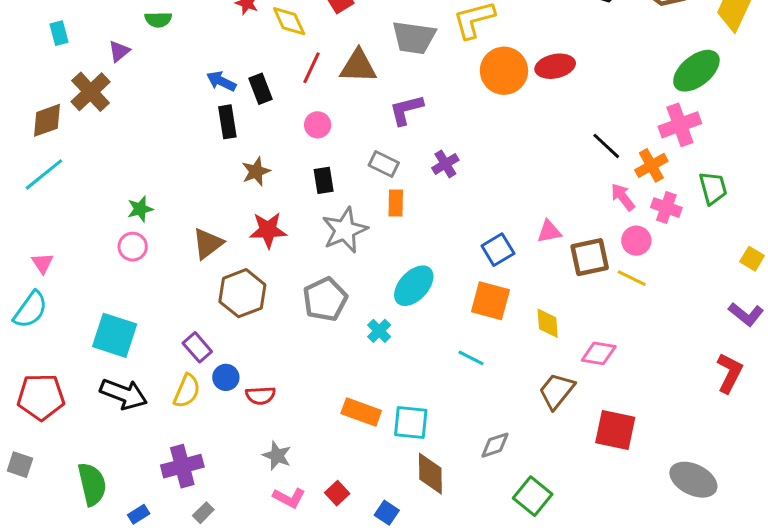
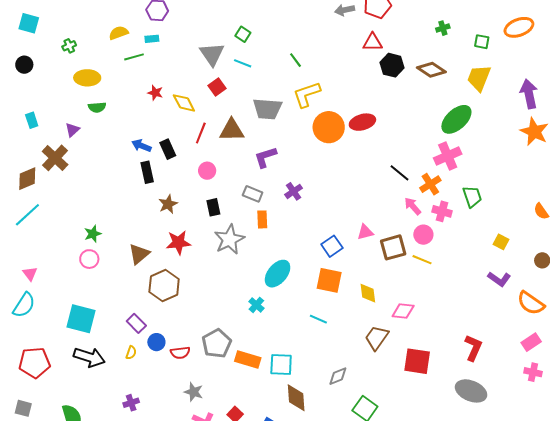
gray pentagon: (325, 299) -> (217, 343), moved
red L-shape: (730, 373) -> (473, 348), moved
yellow semicircle: (187, 391) -> (131, 353), size x0.6
purple cross: (182, 466) -> (131, 403), size x0.6

